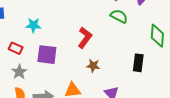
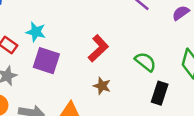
green semicircle: (119, 16) -> (145, 62), moved
cyan star: (33, 25) -> (36, 32), moved

